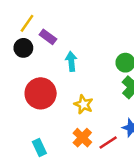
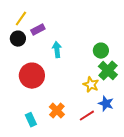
purple rectangle: (48, 37) -> (38, 30), turned -64
yellow star: (84, 104) -> (91, 85), moved
orange cross: (82, 138) -> (57, 111), moved

